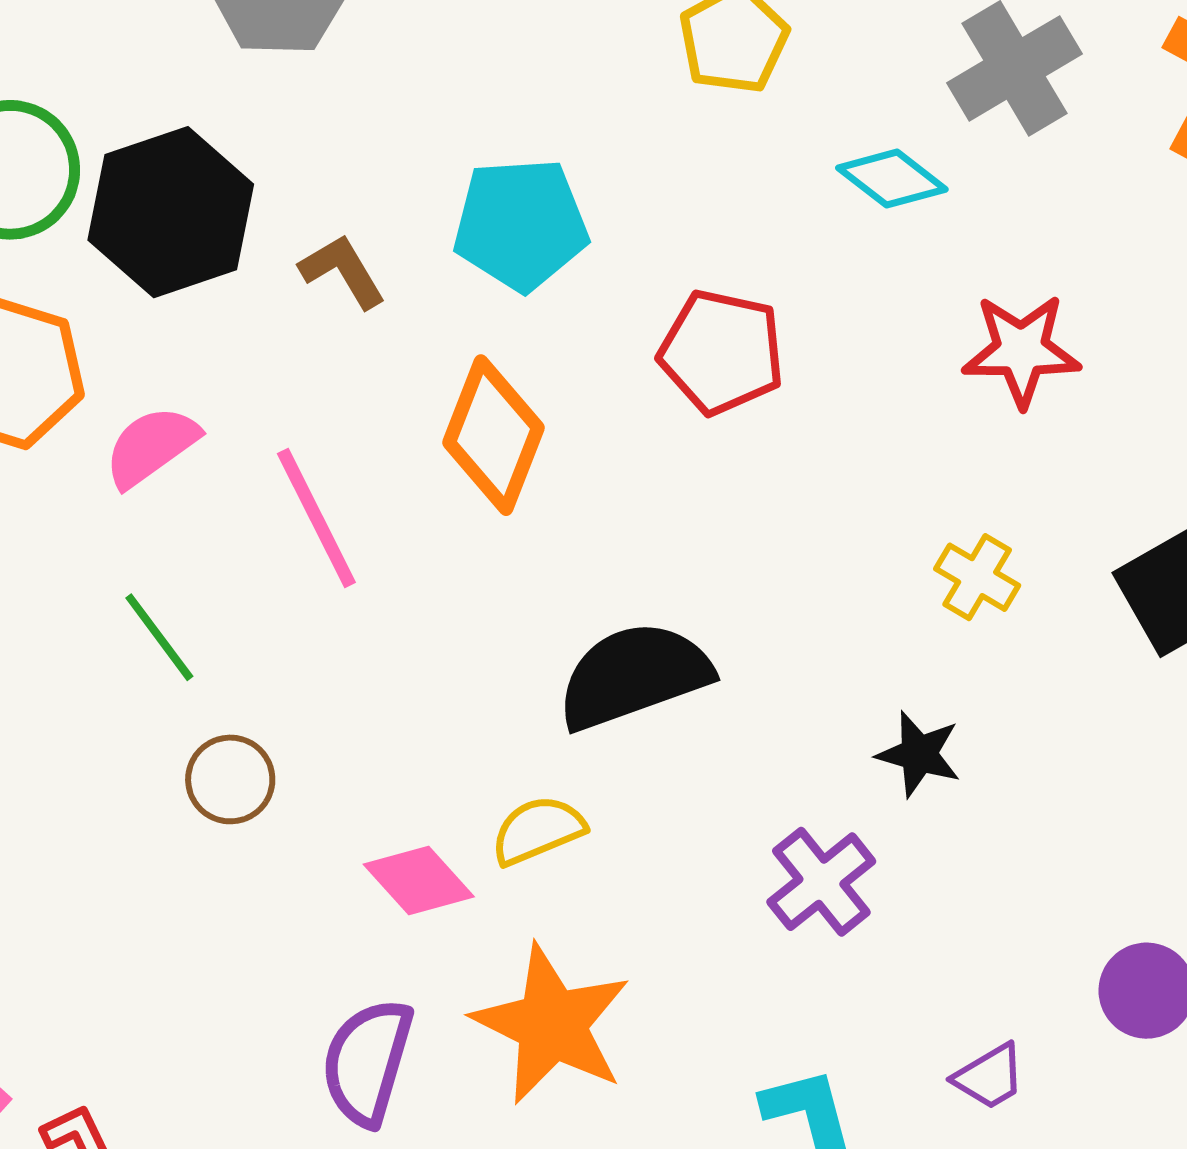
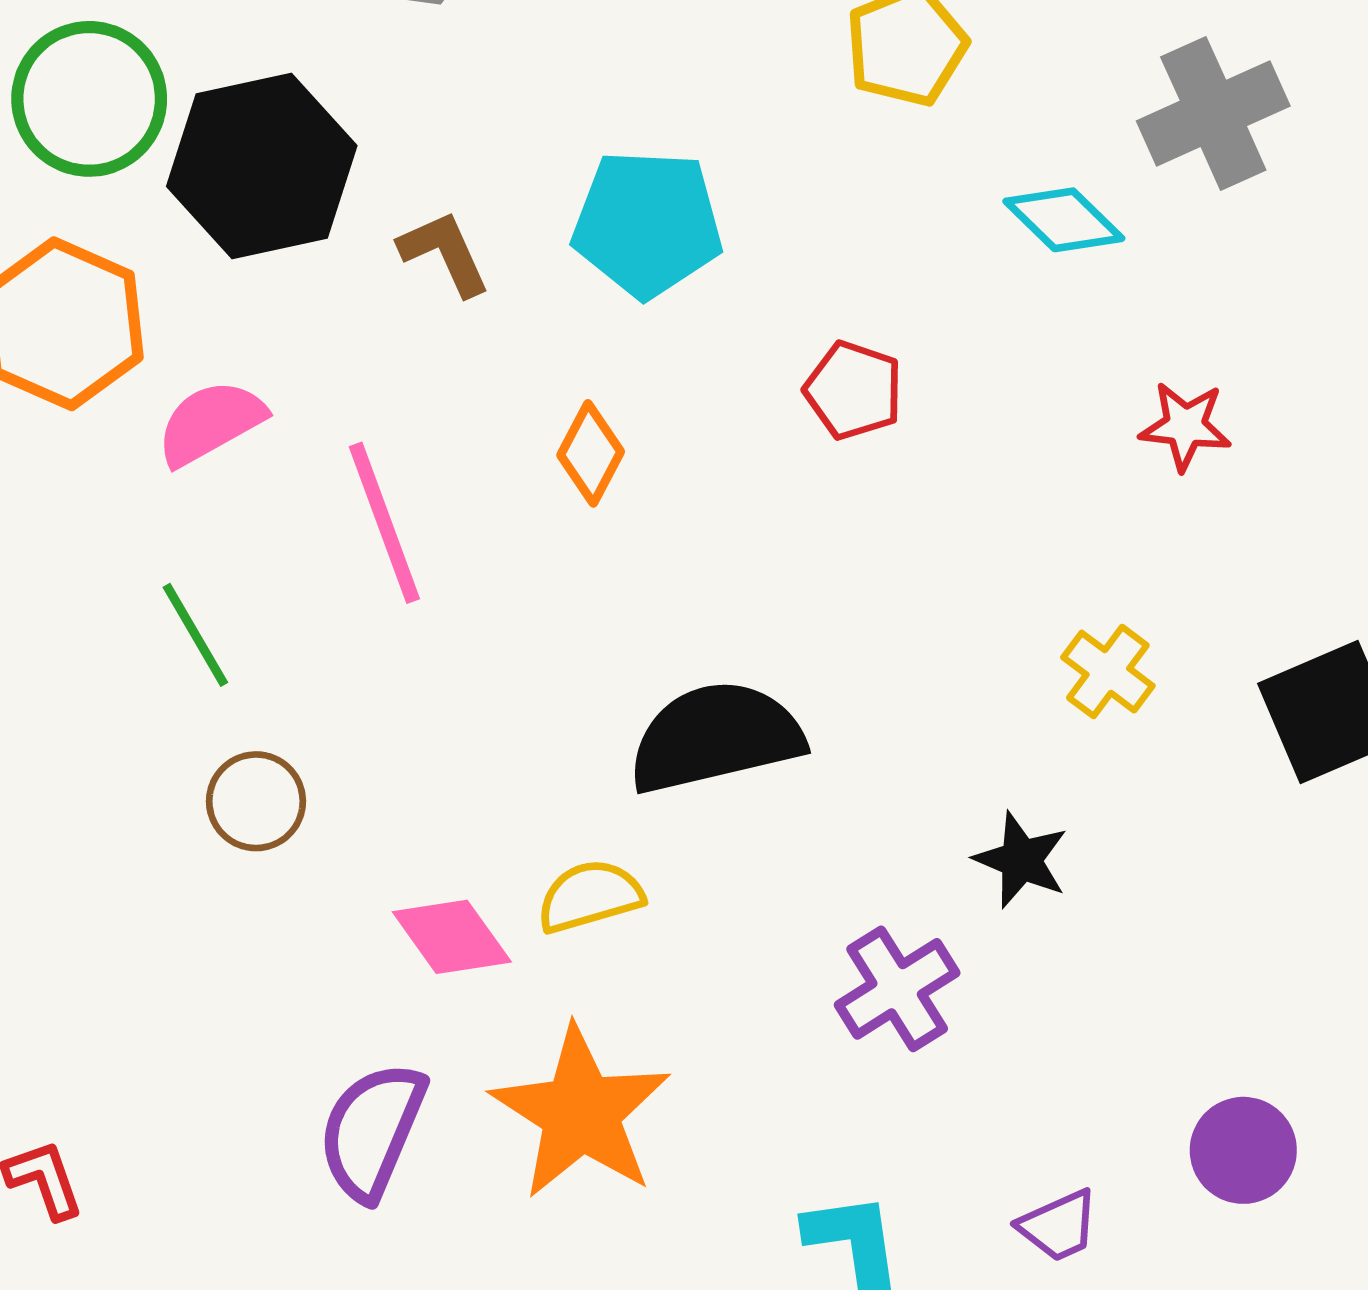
red star: (1021, 350) -> (1185, 426), size x0.7
red pentagon: (722, 352) -> (854, 390), size x0.7
orange diamond: (494, 435) -> (591, 453), size x0.6

